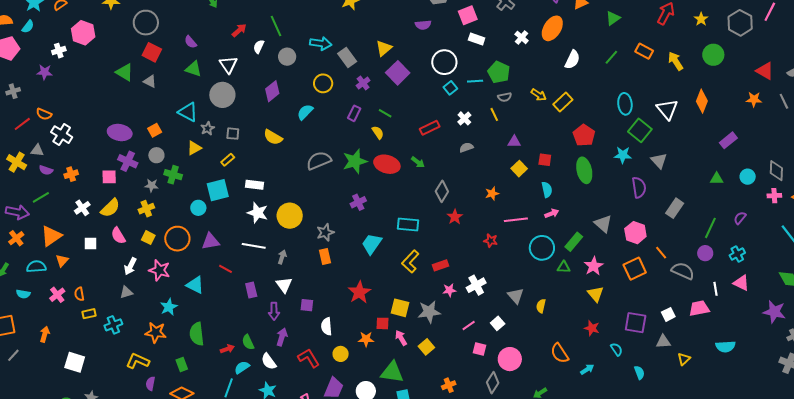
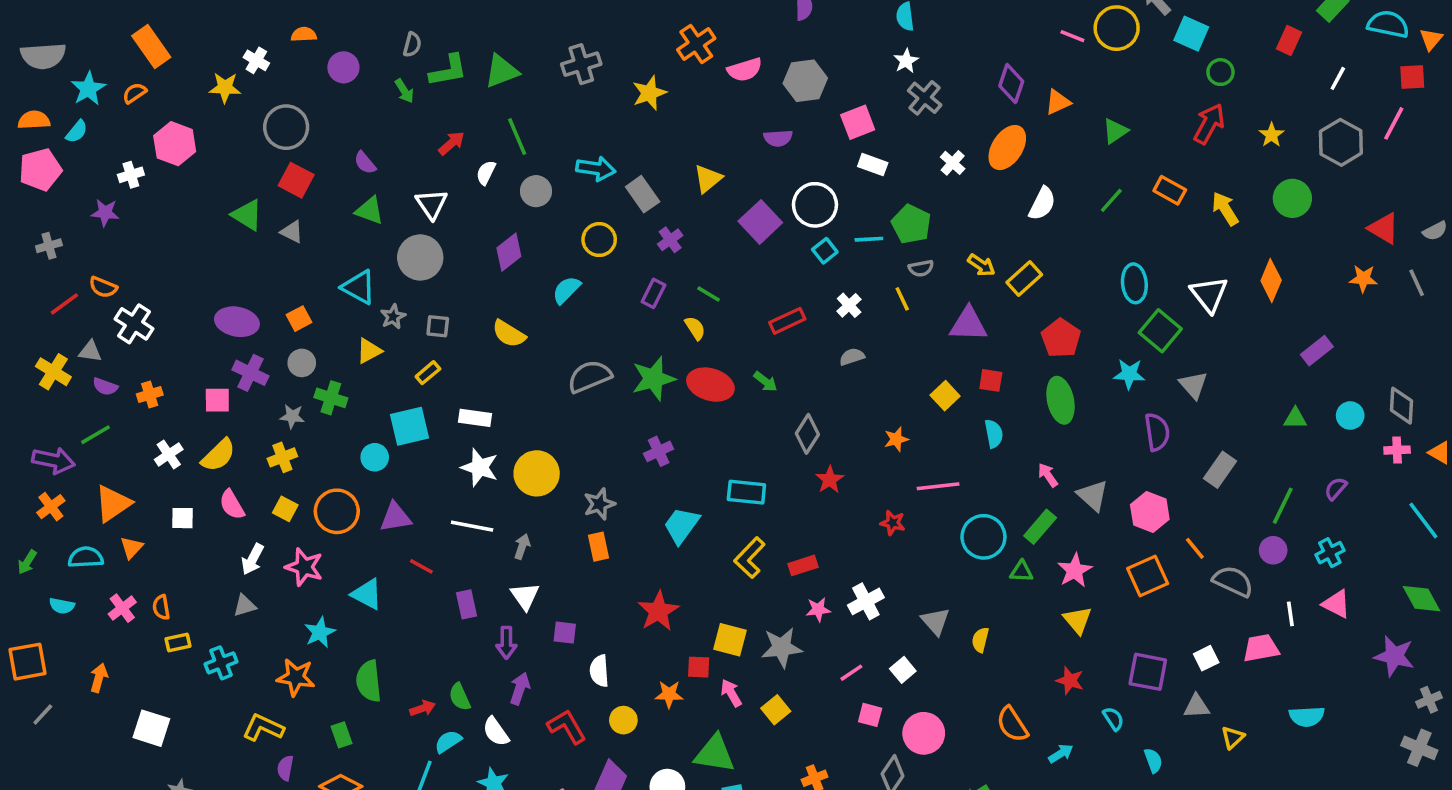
purple square: (398, 73) -> (760, 222), moved
purple triangle: (514, 142) -> (968, 324), moved, size x1.6
pink arrow: (552, 213) -> (1048, 475), moved, turned -104

